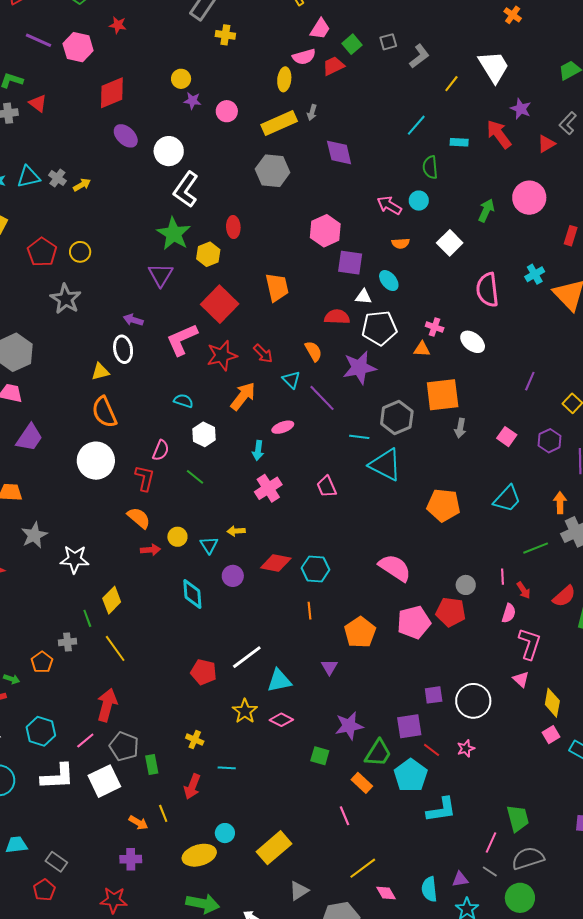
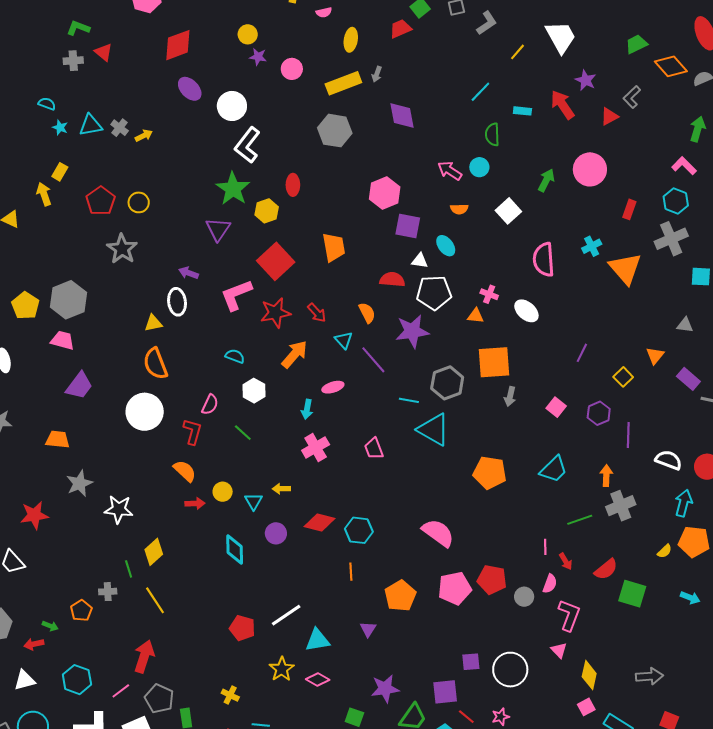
pink semicircle: (304, 57) -> (324, 12), moved, size x0.7
gray circle: (466, 585) -> (524, 597), moved

